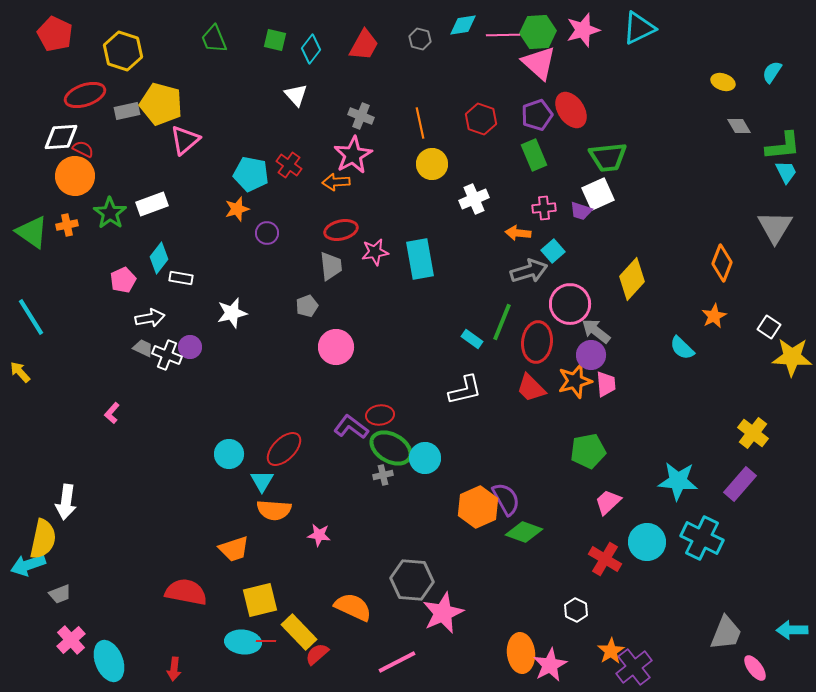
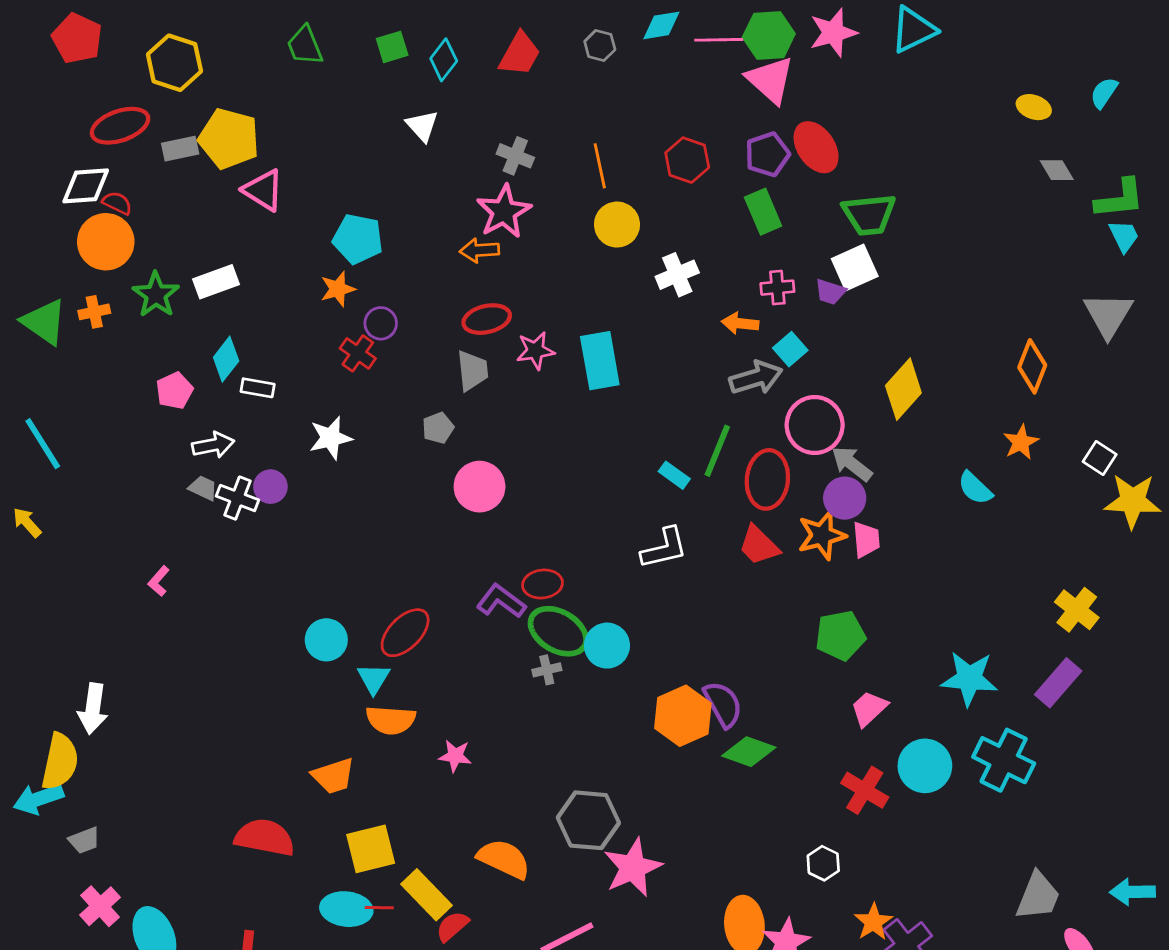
green square: (275, 40) -> (392, 47), turned -30
pink triangle: (185, 140) -> (263, 190), turned -48
red cross: (289, 165) -> (358, 353), moved

